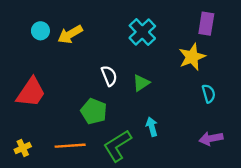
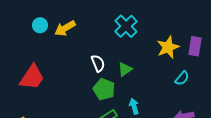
purple rectangle: (206, 24) -> (195, 46), moved
cyan semicircle: (209, 94) -> (182, 78), turned 56
green pentagon: (94, 111) -> (104, 89), moved

